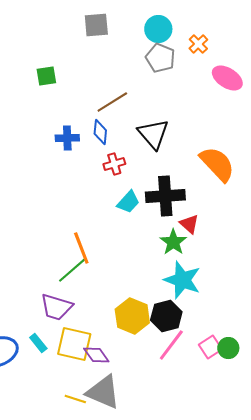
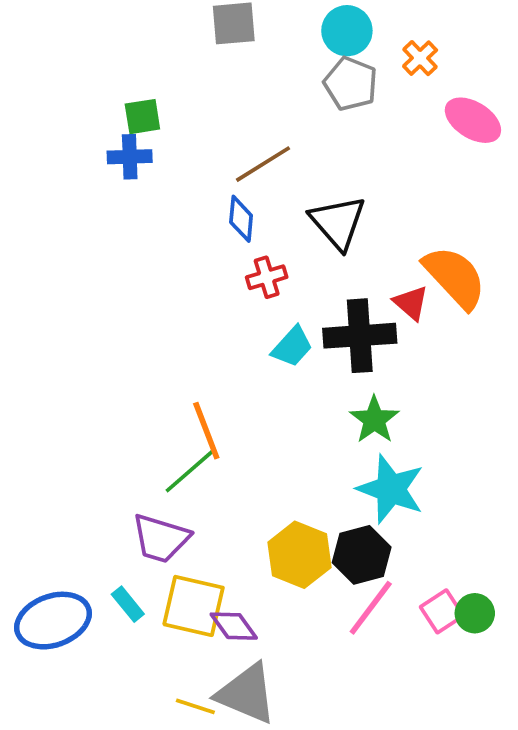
blue cross: (67, 138) -> (130, 157), moved
red triangle: (189, 224) -> (411, 303), moved

